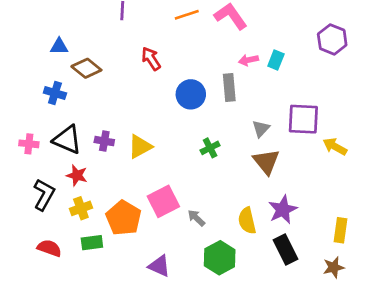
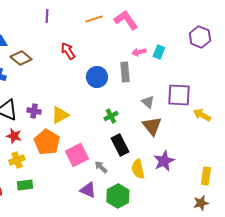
gray triangle: (261, 129) -> (148, 102), turned -32
orange pentagon: (124, 218) -> (47, 142), moved
black rectangle: (286, 249) -> (120, 145), moved
purple triangle: (159, 266) -> (88, 190), moved

